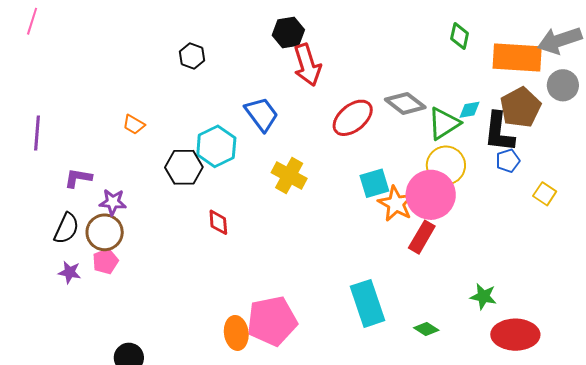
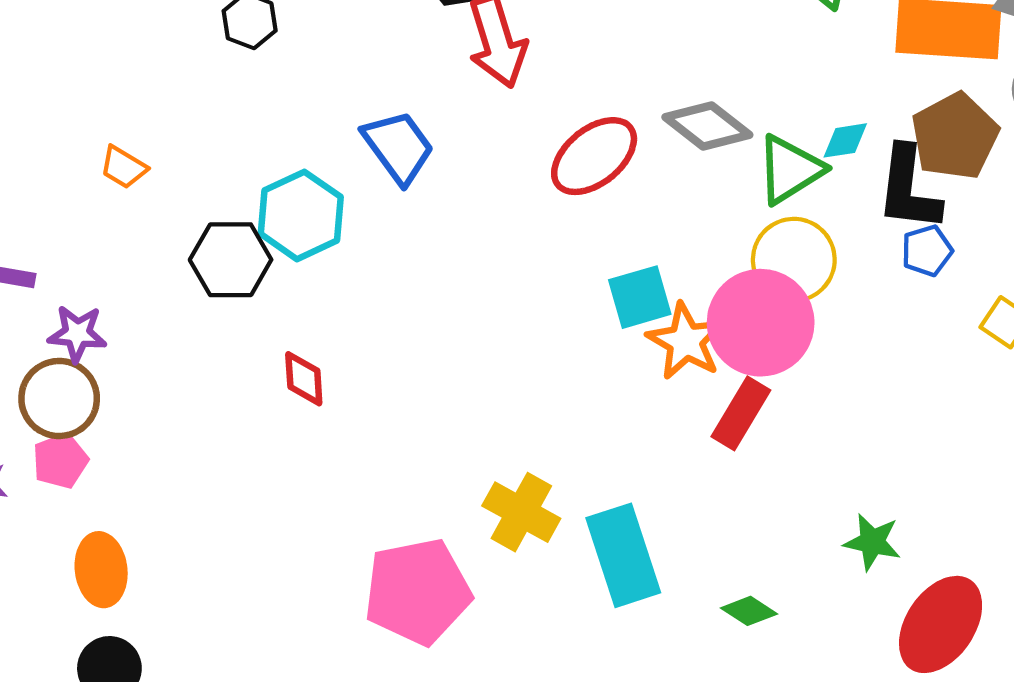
yellow cross: (289, 175) -> (521, 512), moved
orange ellipse: (236, 333) -> (101, 570), moved
red ellipse: (515, 335) -> (941, 624), turned -57

